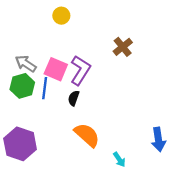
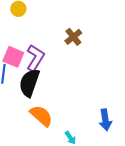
black semicircle: (74, 98) -> (29, 83), size x2.0

